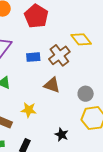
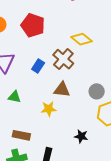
blue rectangle: (33, 57) -> (38, 66), turned -40
yellow star: (29, 110) -> (49, 109), moved

